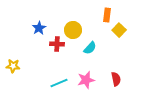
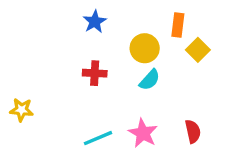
blue star: (39, 28) -> (95, 22), moved
yellow circle: (73, 30) -> (145, 48), moved
pink star: (86, 80) -> (143, 133), turned -30

